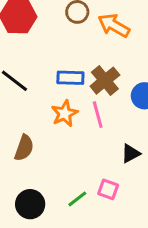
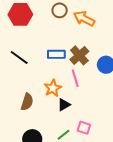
orange star: (65, 113) -> (53, 88), moved
black triangle: (131, 153) -> (64, 105), moved

